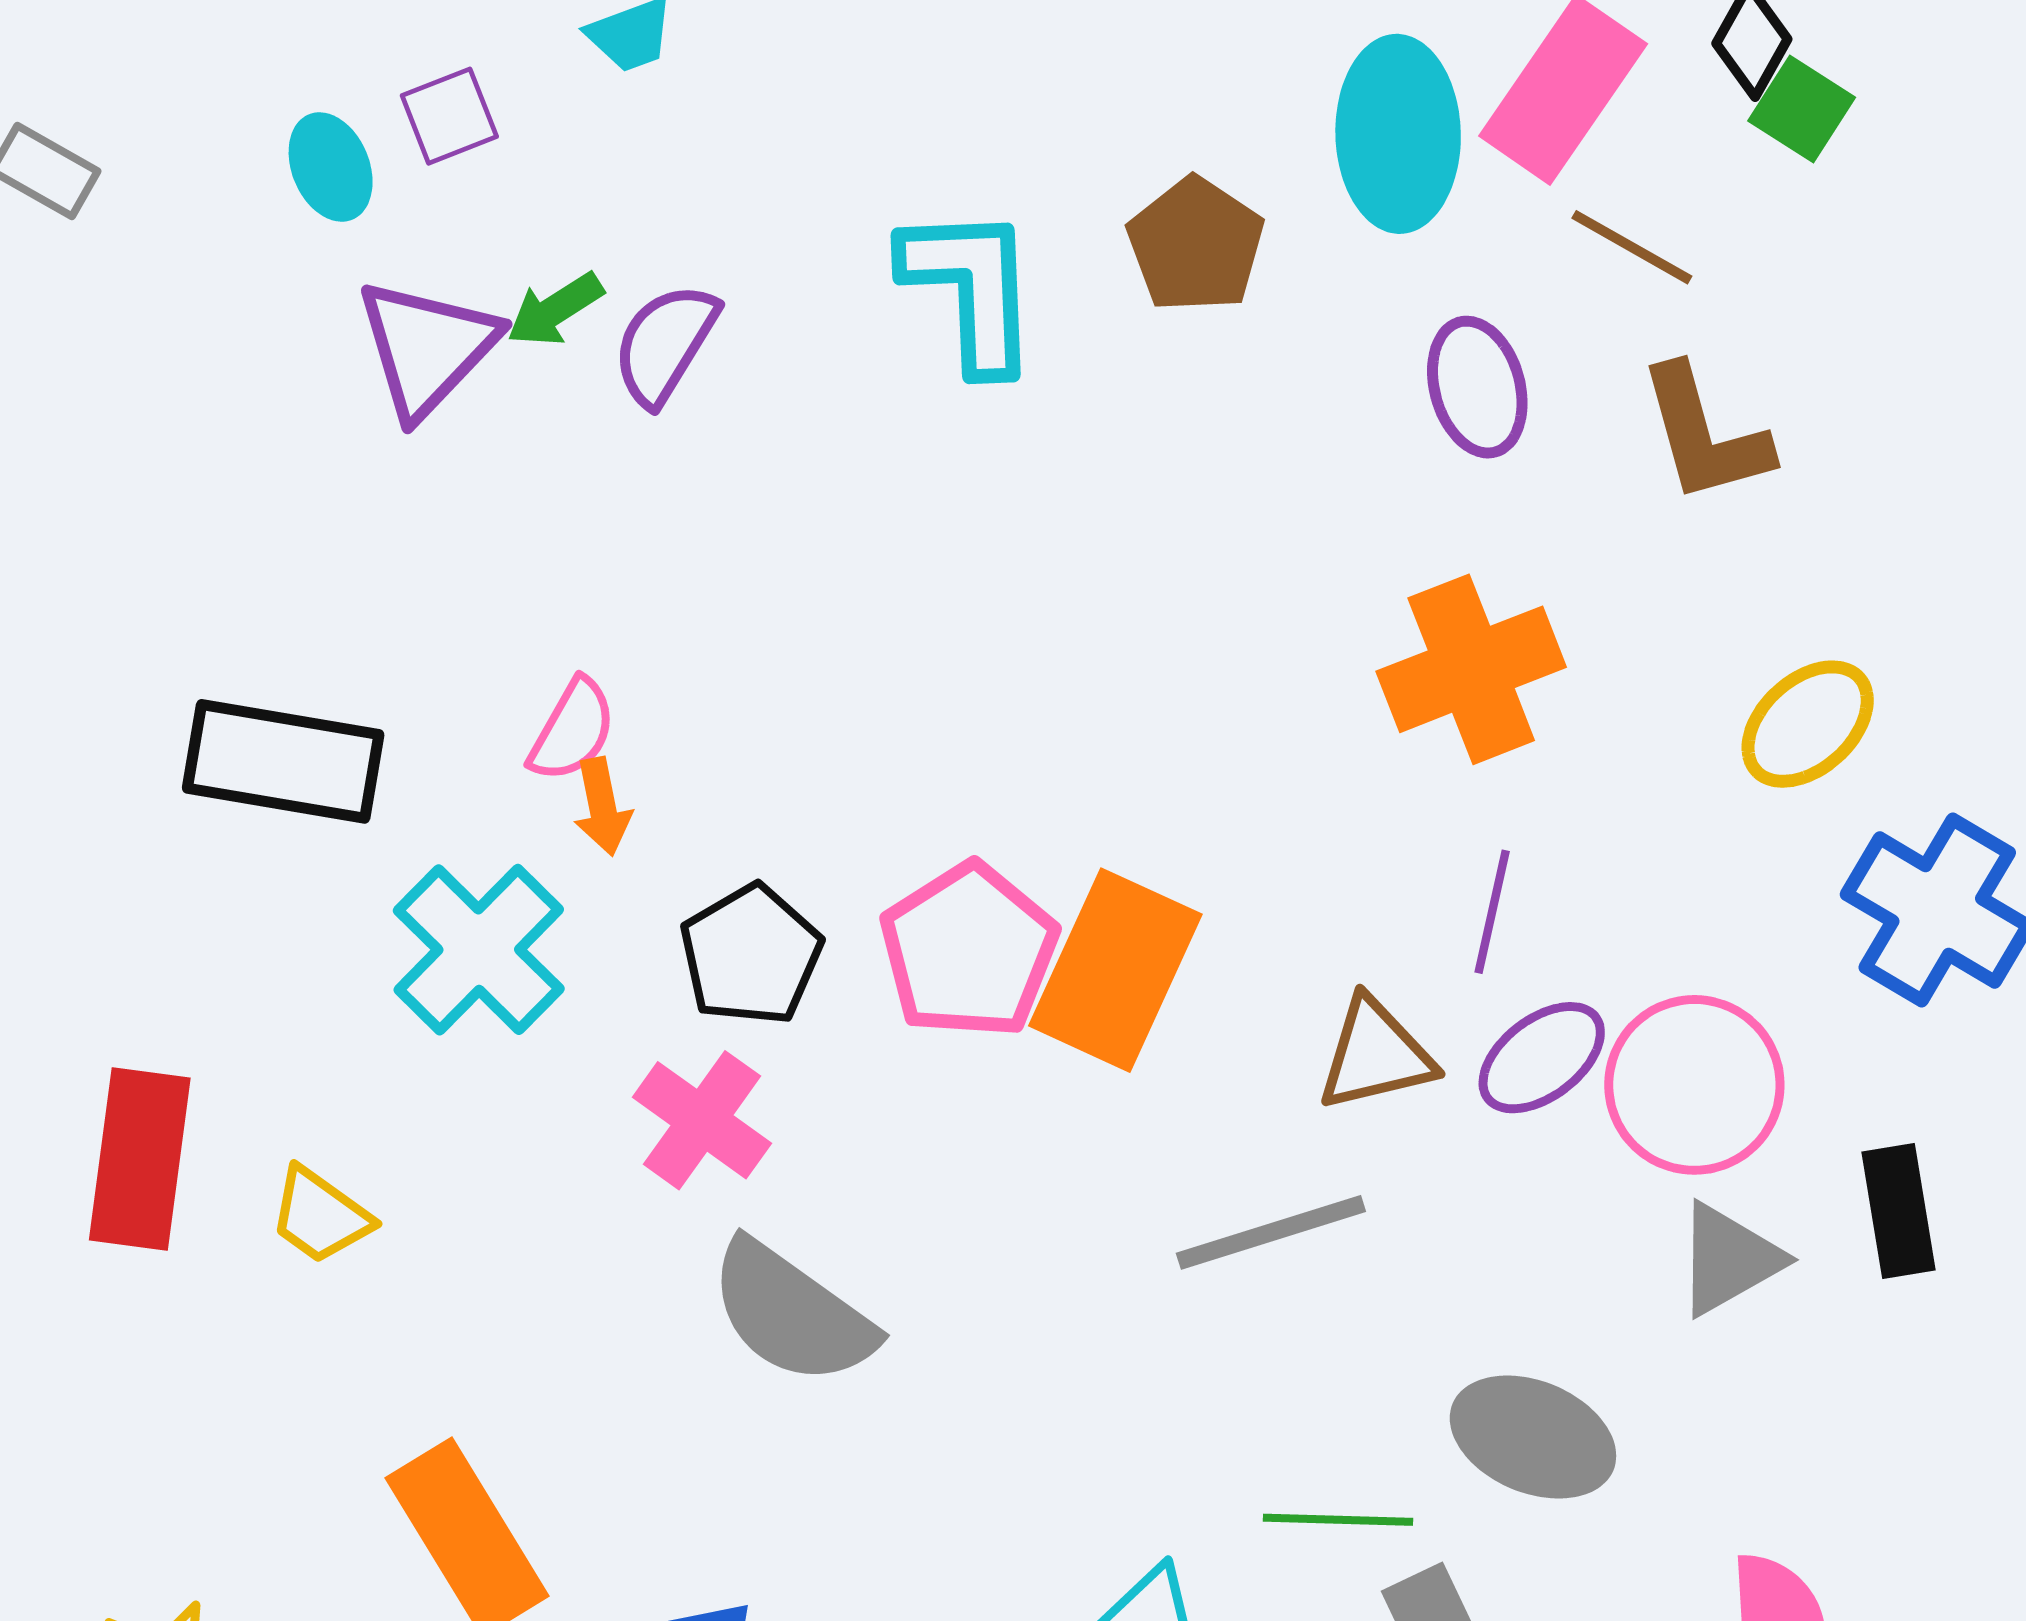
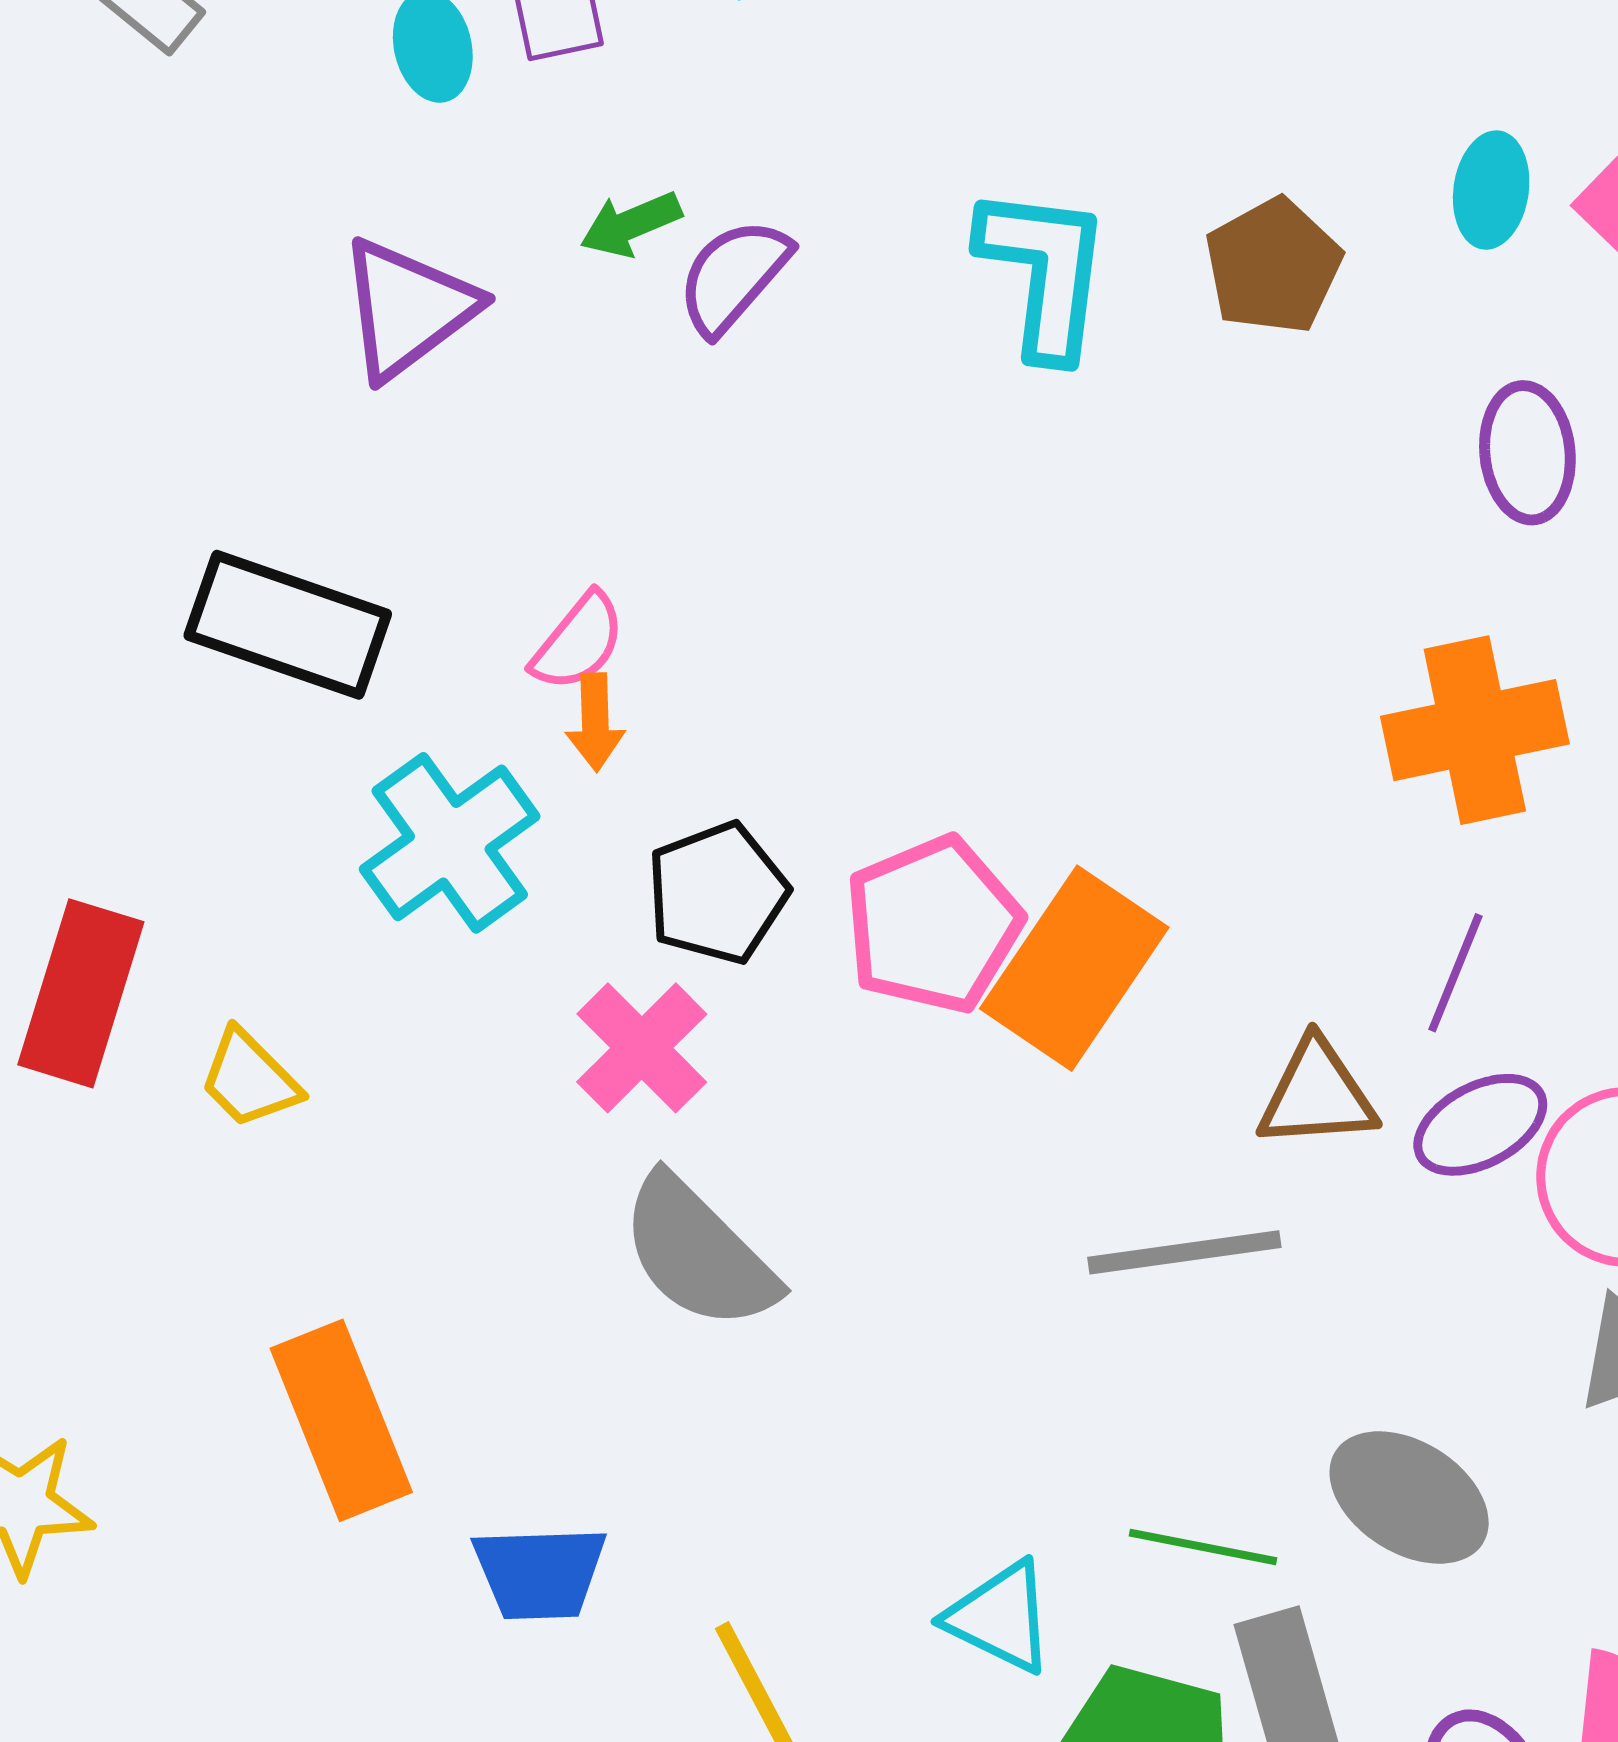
cyan ellipse: (1398, 134) -> (1491, 190), size x0.6
purple triangle: (427, 348) -> (408, 309), moved

